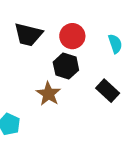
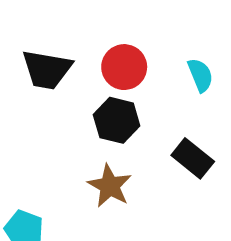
brown star: (49, 94) -> (110, 186), moved

